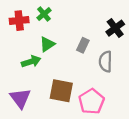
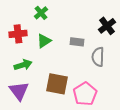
red cross: (19, 21) -> (18, 34), moved
gray rectangle: (83, 45) -> (77, 42), turned 72
green arrow: (31, 62) -> (23, 65), moved

